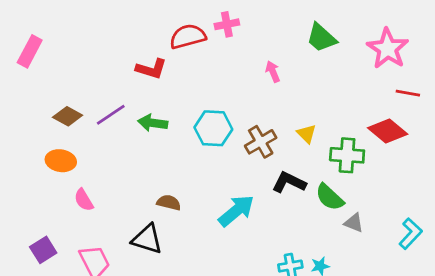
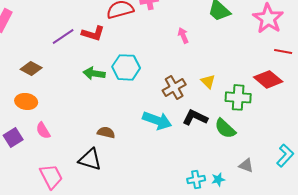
purple line: (111, 115) -> (63, 36), moved
cyan hexagon: (213, 128) -> (126, 67), moved
cyan arrow: (236, 211) -> (157, 120), moved, turned 60
gray triangle: (354, 223) -> (246, 165), moved
purple square: (43, 250) -> (13, 137), moved

